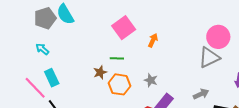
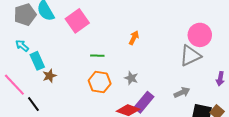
pink square: (124, 28) -> (77, 21), moved
brown star: (100, 72) -> (49, 76), moved
cyan rectangle: (52, 78) -> (37, 61), moved

